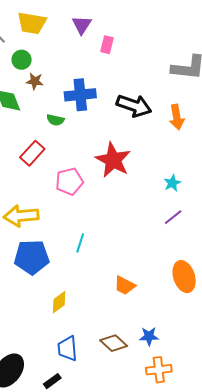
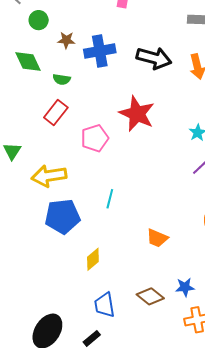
brown star: (35, 81) -> (66, 40), moved
green semicircle: (55, 120) -> (62, 79), moved

